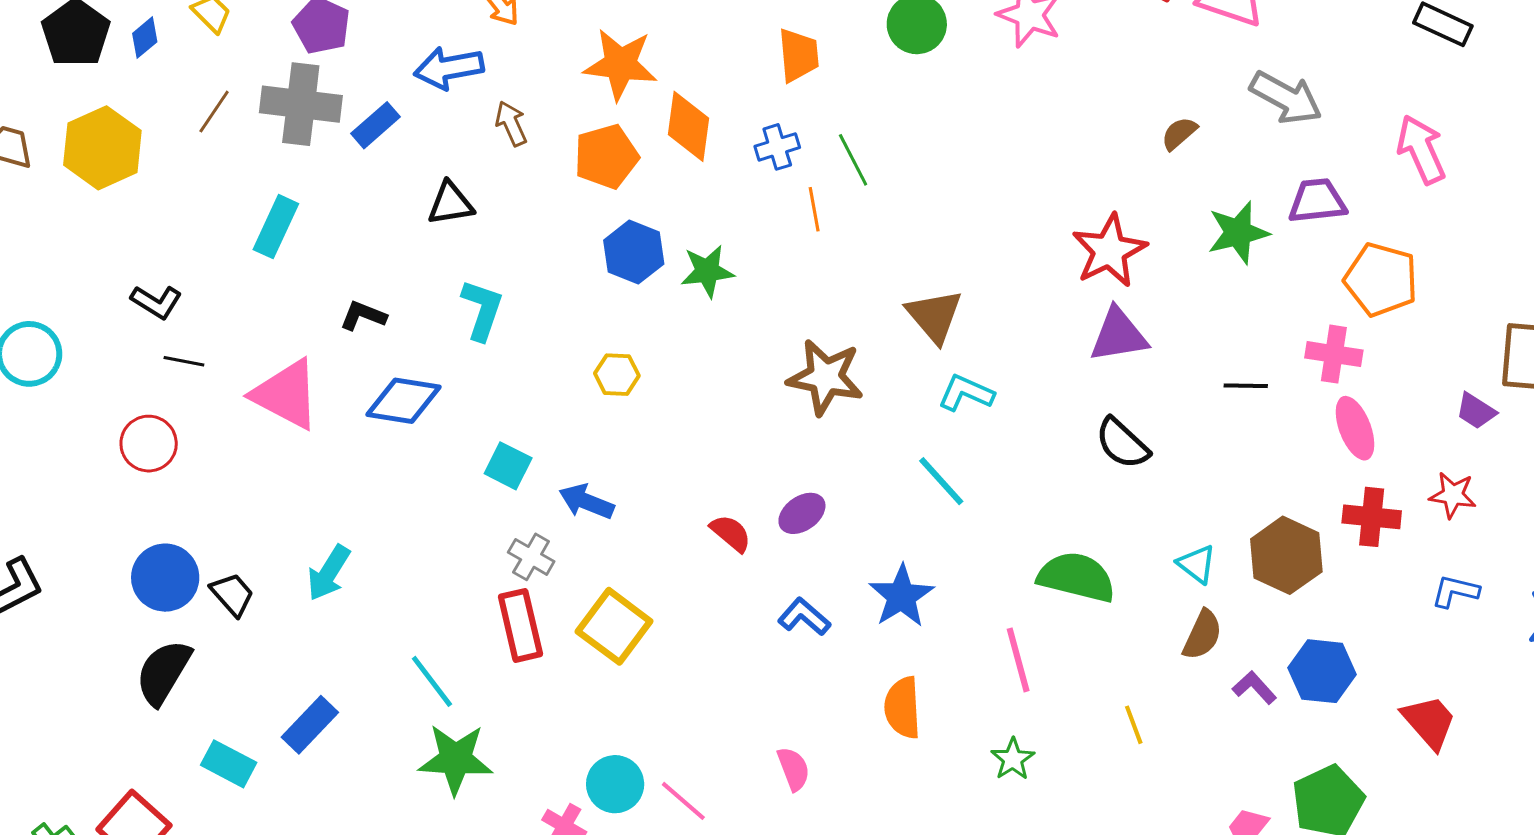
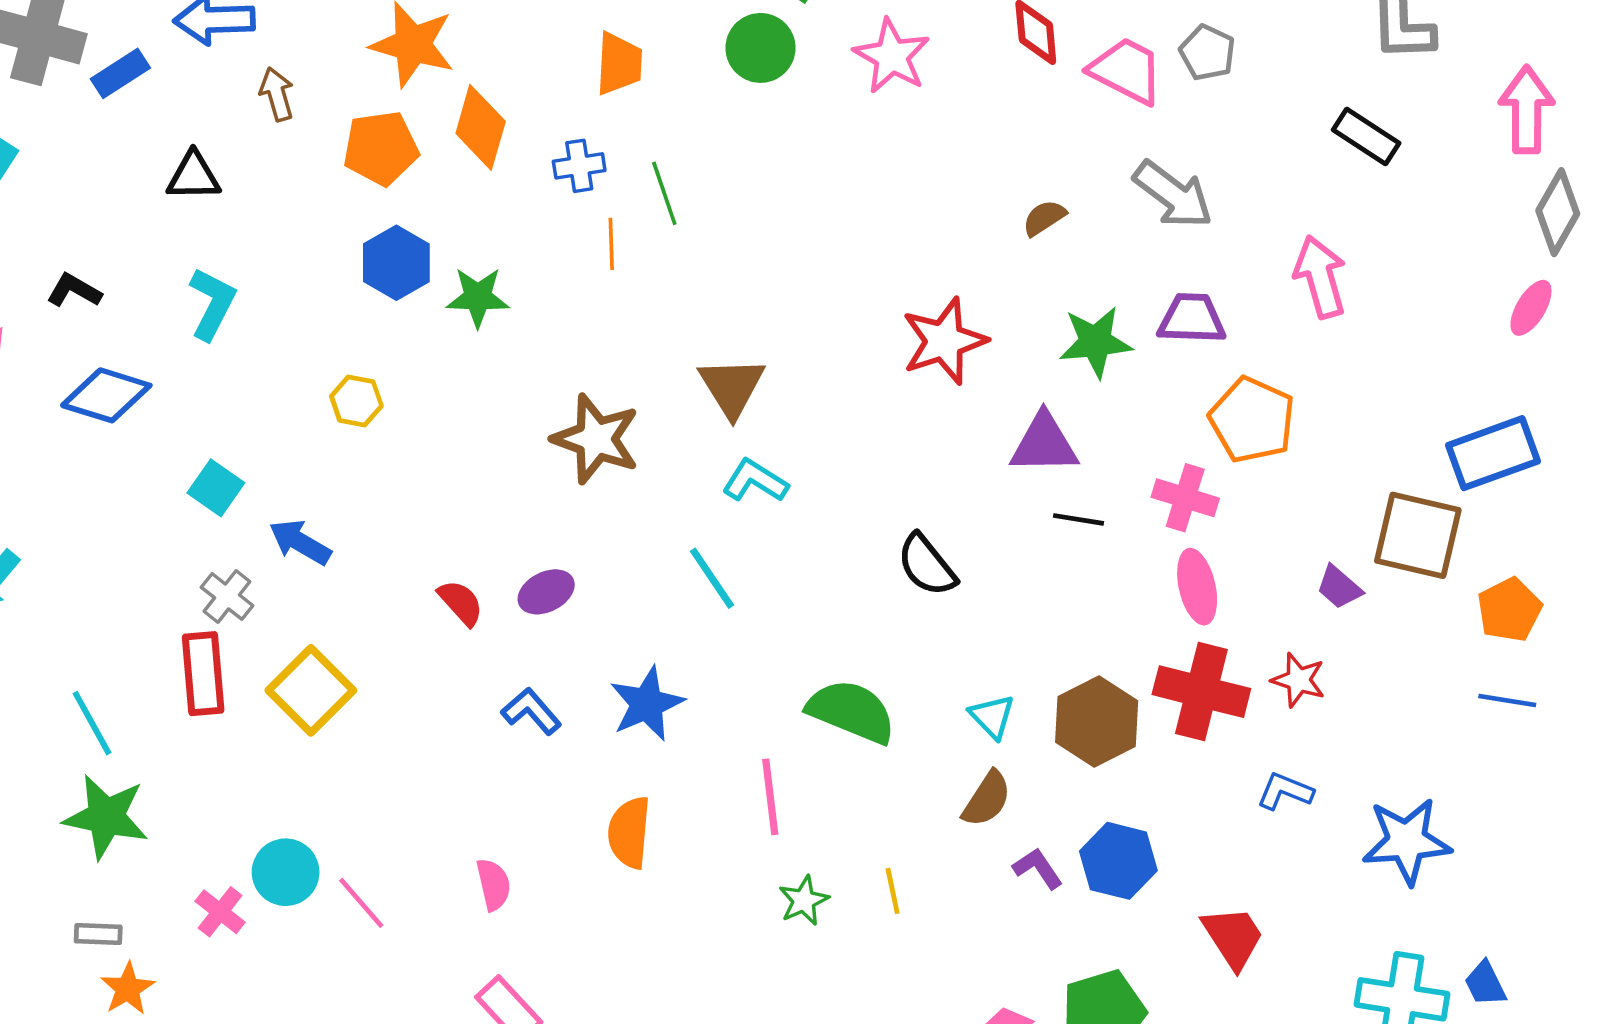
purple triangle: (1119, 335) -> (1044, 444), moved
red cross: (1372, 517) -> (1201, 692), size x1.4
green star: (1013, 759) -> (804, 901), moved

